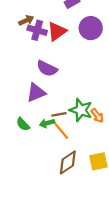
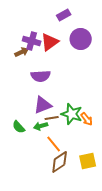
brown arrow: (26, 20) -> (22, 52), moved
purple semicircle: (47, 68) -> (41, 76), turned -30
purple triangle: (36, 93) -> (43, 105), moved
orange line: (61, 131) -> (54, 144), moved

